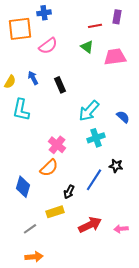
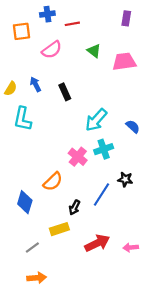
red line: (95, 26) -> (72, 24), moved
orange square: (20, 29) -> (22, 31), size x0.7
pink cross: (57, 145) -> (78, 157), moved

